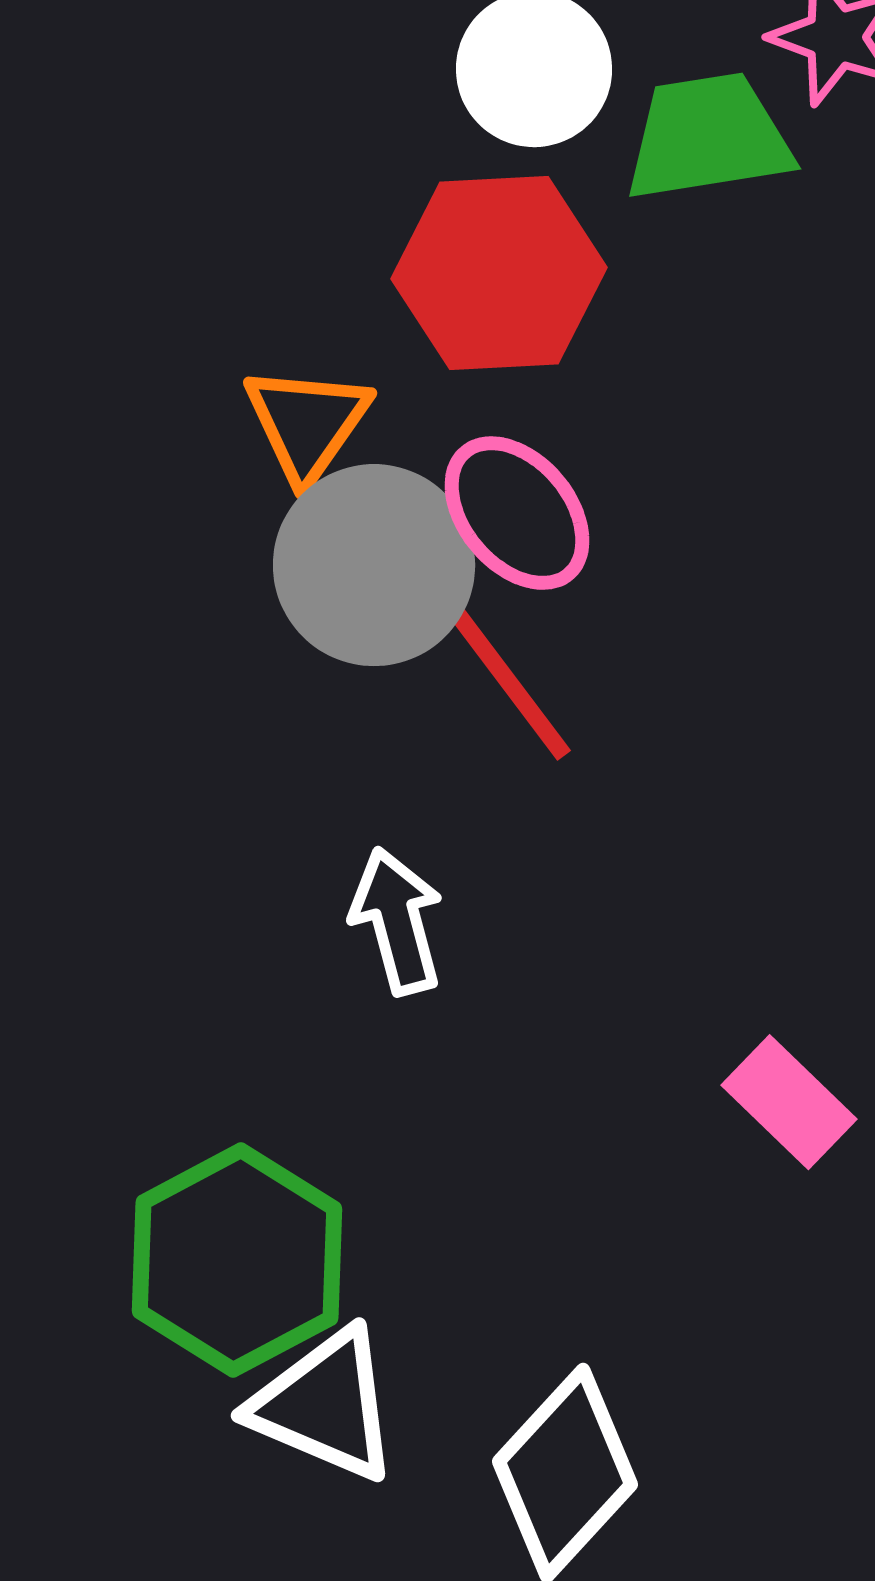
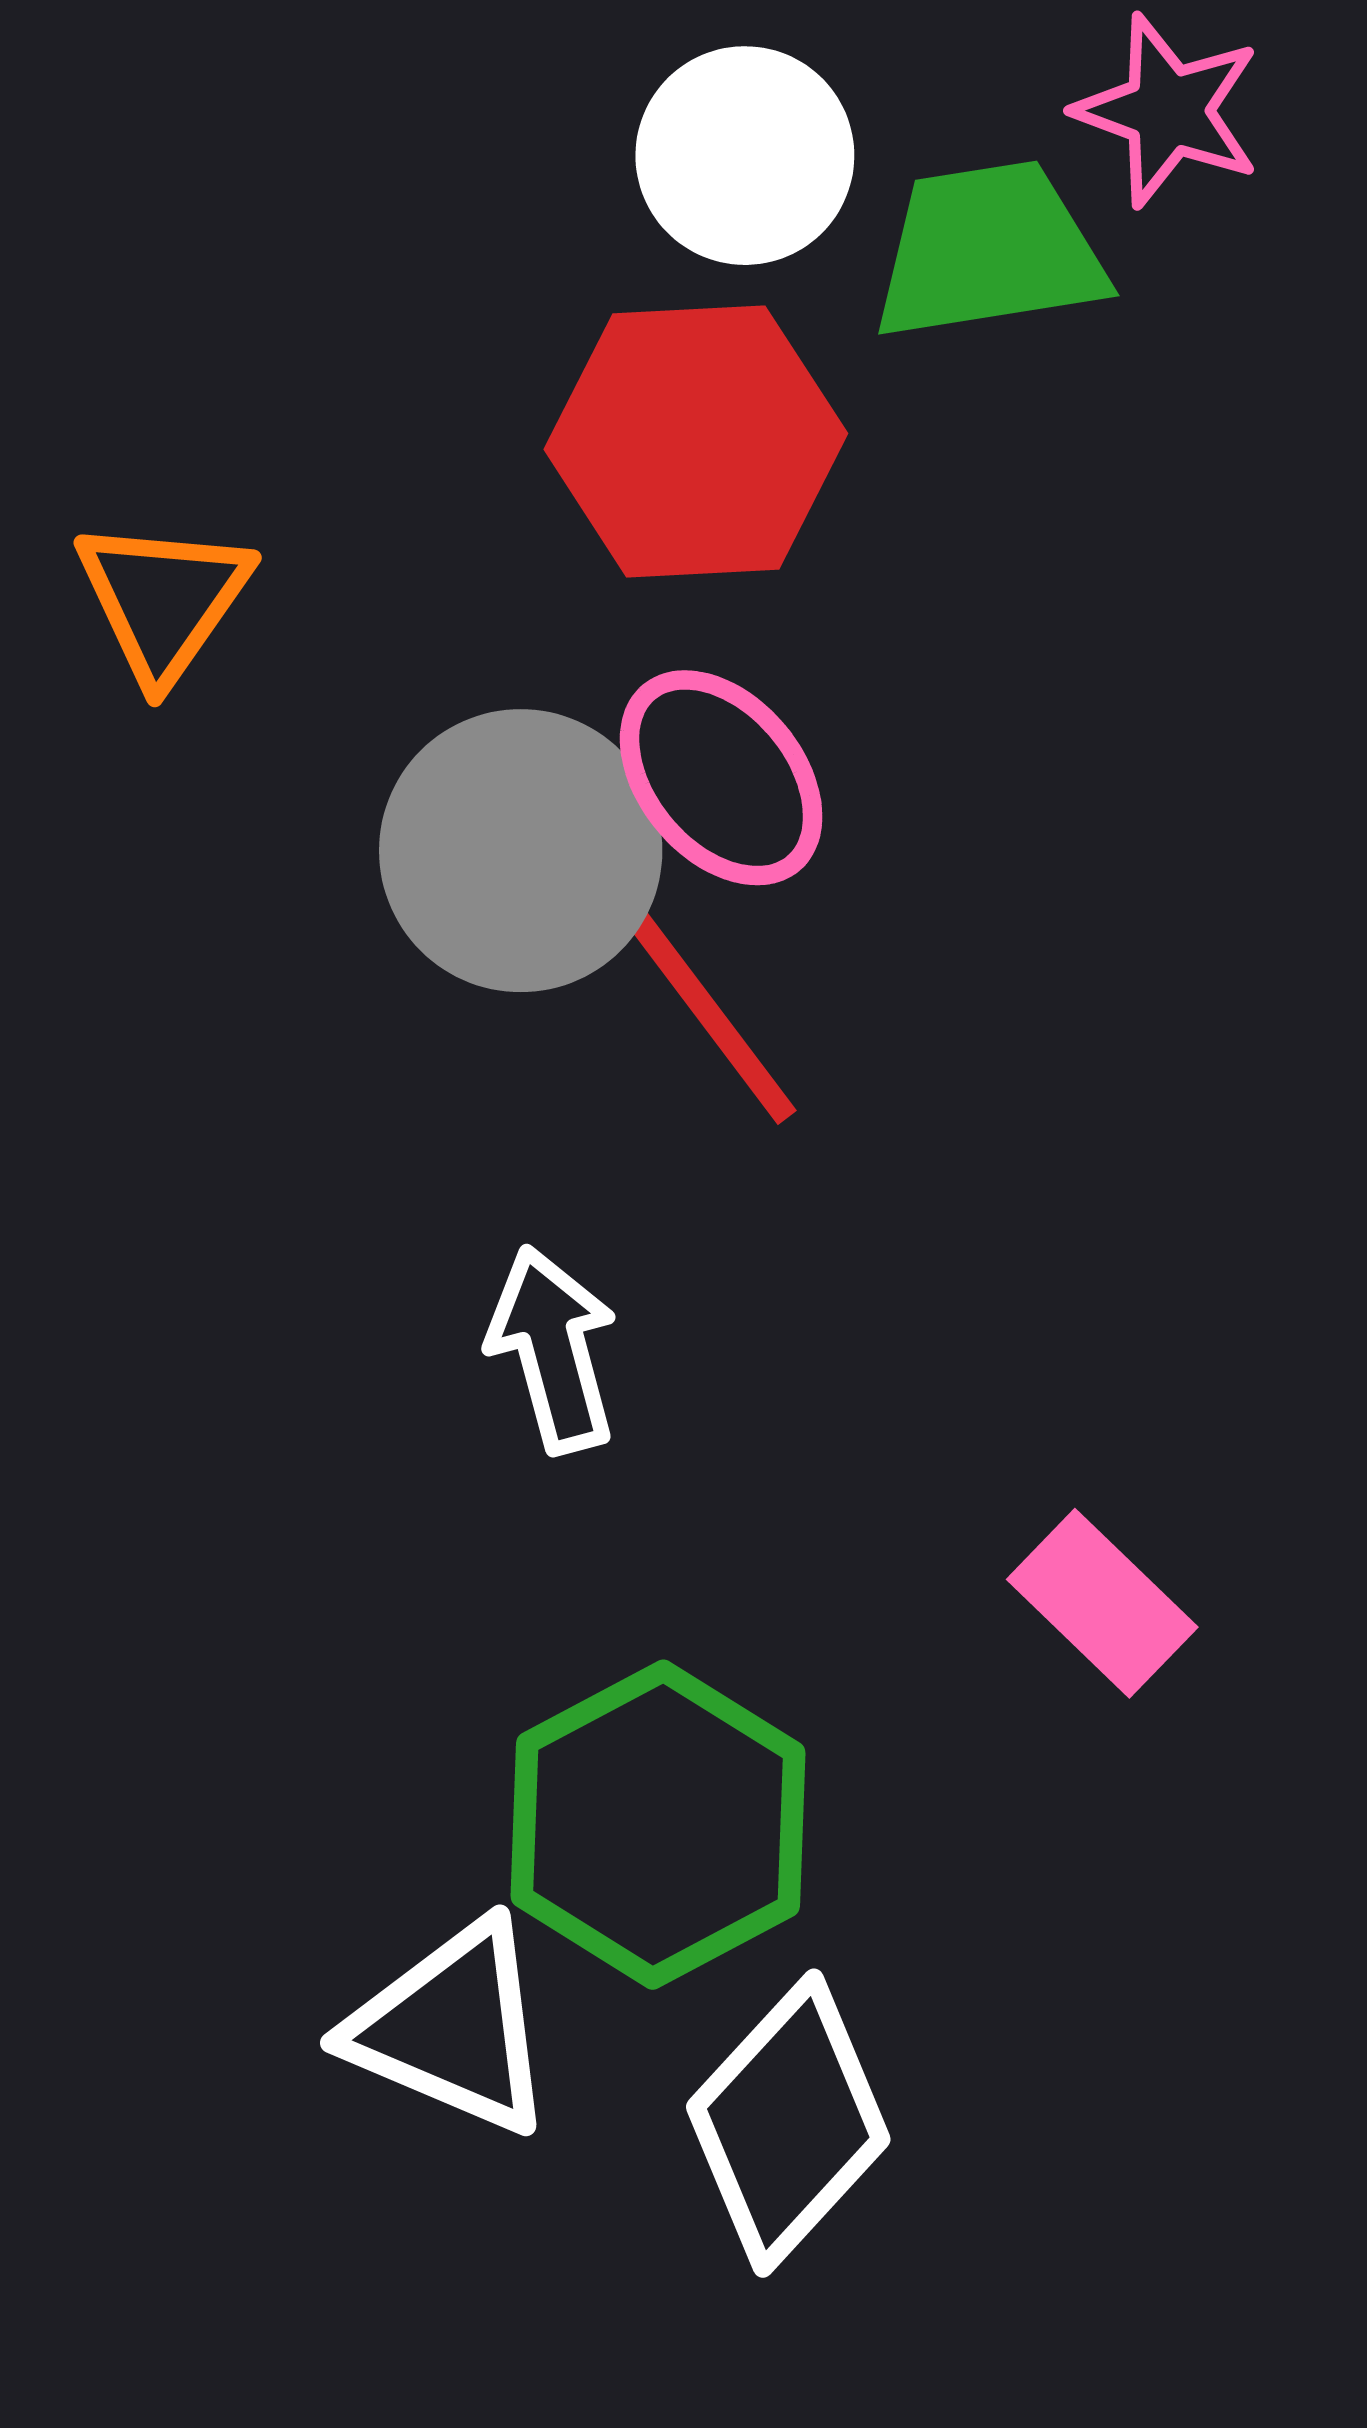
orange triangle: (307, 423) -> (163, 600), moved
green hexagon: (237, 1260) -> (658, 1825), moved

